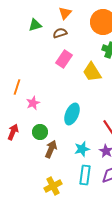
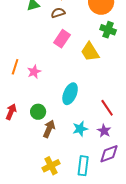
pink star: (33, 103) -> (34, 72), moved
cyan rectangle: (85, 175) -> (83, 166), moved

